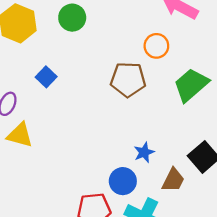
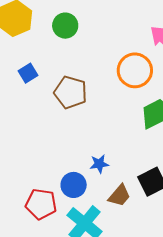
orange circle: (156, 46) -> (135, 70), size x1.5
brown pentagon: (128, 80) -> (70, 92), moved

